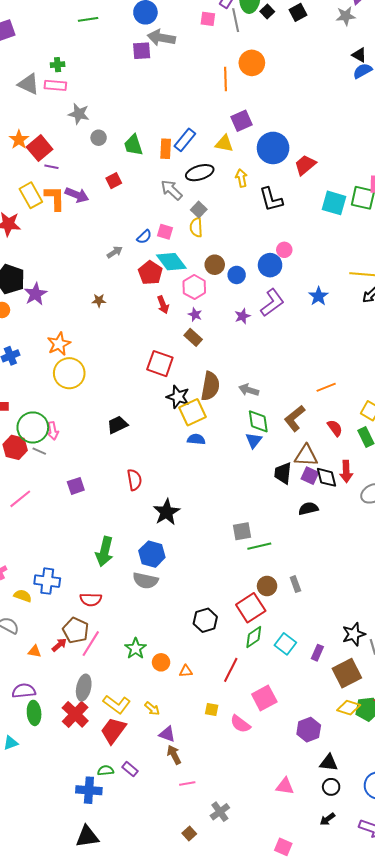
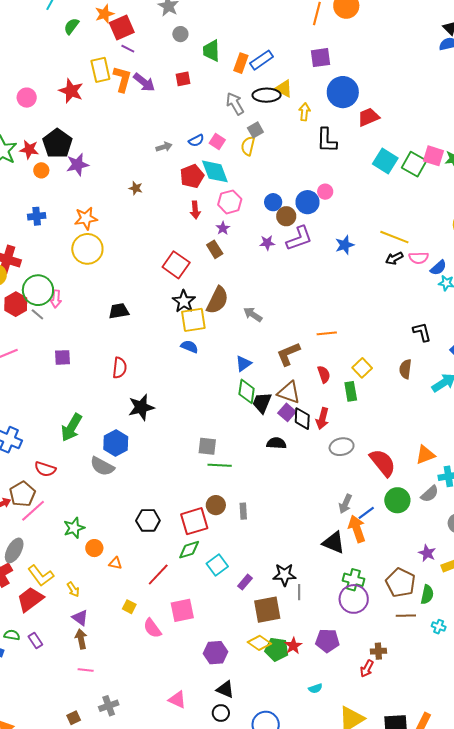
yellow triangle: (224, 144) -> (284, 89), moved
brown circle: (215, 265) -> (286, 216), moved
green diamond: (258, 421) -> (247, 391), moved

